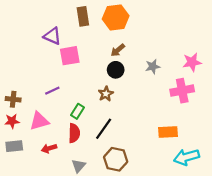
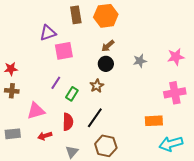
purple triangle: (52, 36) -> (48, 33), turned -42
purple line: (52, 91) -> (56, 83), moved, turned -32
pink cross: (182, 91) -> (175, 93), moved
green rectangle: (77, 111) -> (72, 94), moved
red star: (12, 121) -> (11, 69), moved

